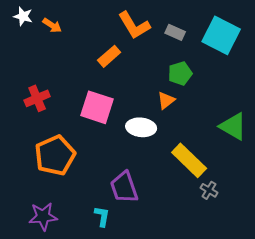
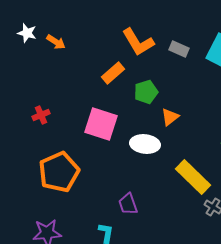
green pentagon: (180, 73) -> (146, 92), moved
red cross: (37, 98) -> (41, 115), size x0.7
purple trapezoid: (124, 187) -> (128, 204), size x0.7

